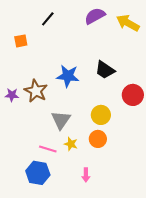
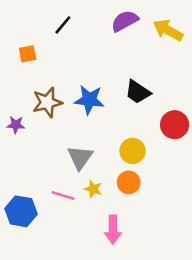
brown star: (36, 91) -> (47, 102), moved, turned 30
blue hexagon: (38, 173) -> (21, 211), moved
pink arrow: (86, 175) -> (113, 230), size x1.5

